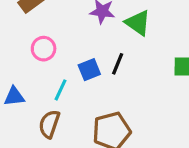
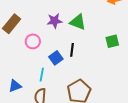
pink circle: (44, 49) -> (33, 41), moved

